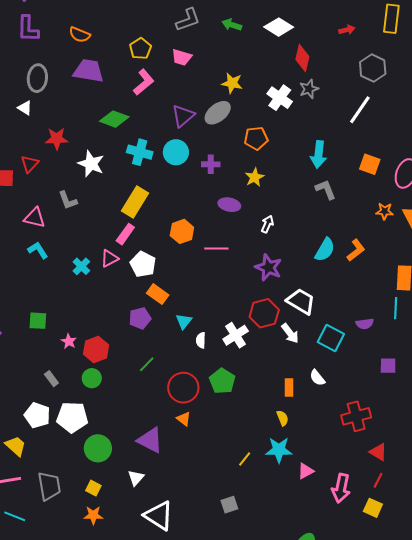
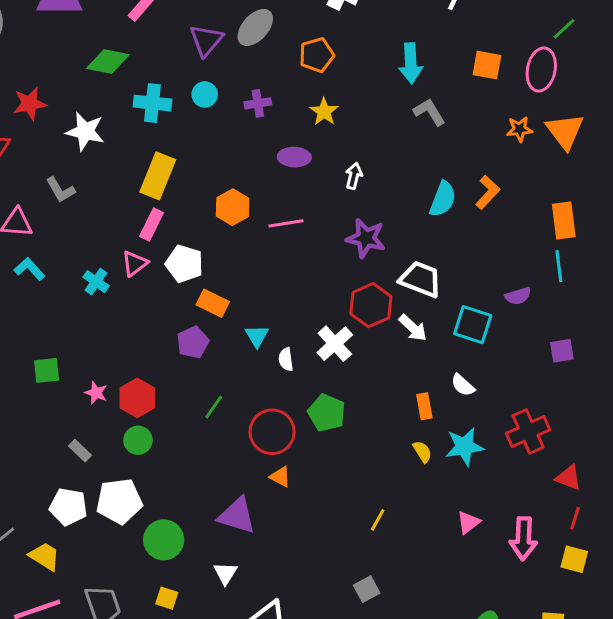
cyan circle: (176, 152) -> (205, 94), size x0.7
cyan star: (279, 450) -> (464, 447), moved

